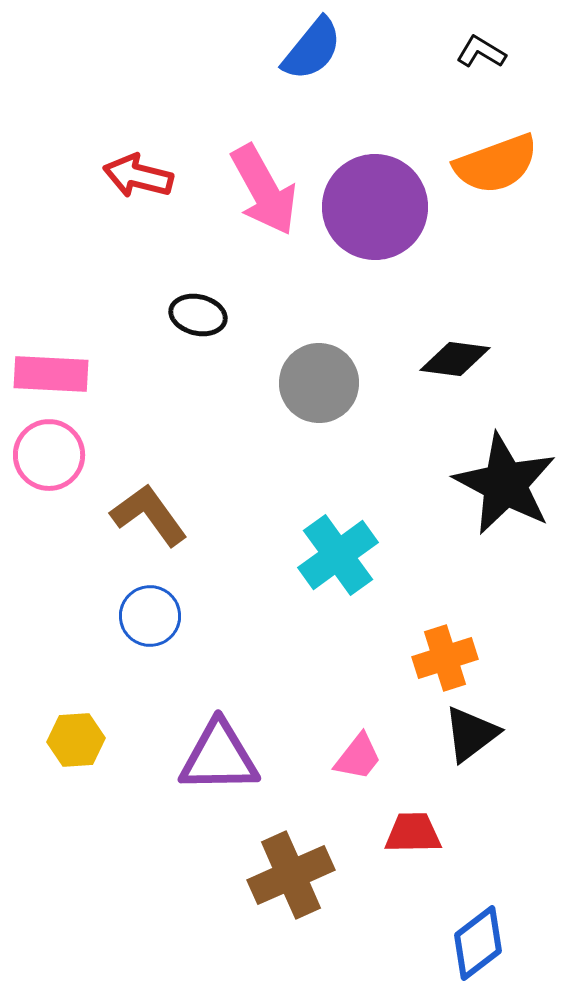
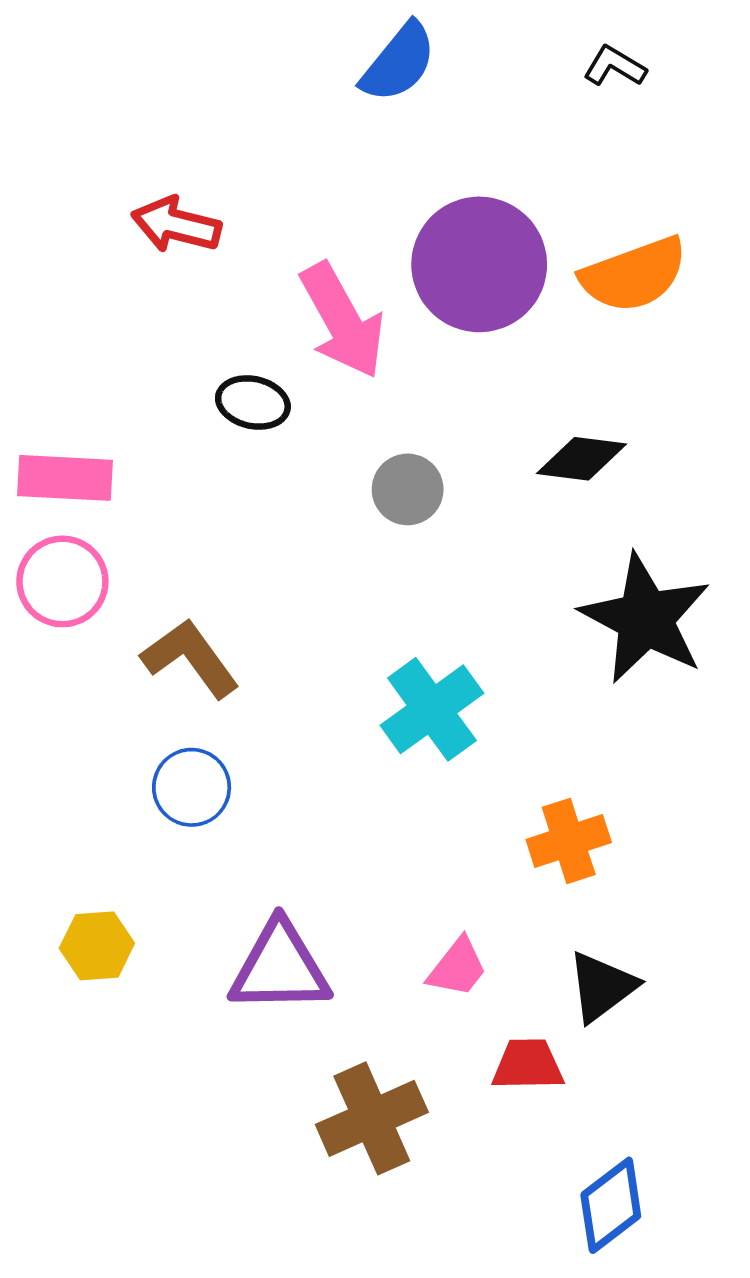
orange semicircle: (496, 164) -> (634, 275), moved
pink arrow: (264, 190) -> (342, 321), moved
gray circle: (319, 383) -> (408, 489), size x0.7
black triangle: (471, 734) -> (602, 987), moved

